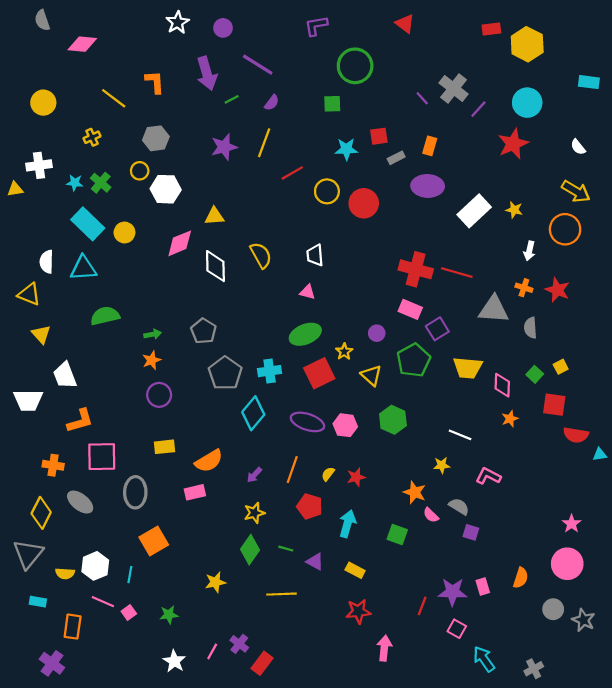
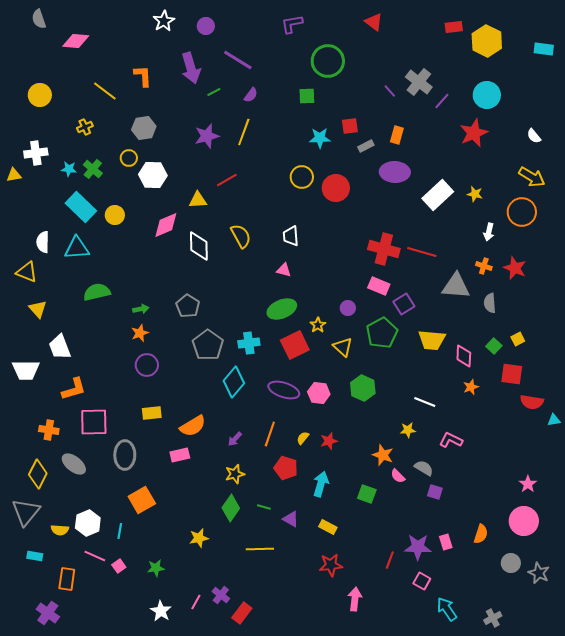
cyan rectangle: (589, 82) -> (544, 49), moved
red line: (292, 173) -> (227, 180), moved

